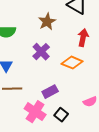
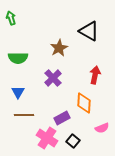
red arrow: (83, 38) -> (95, 75), moved
orange diamond: (72, 63) -> (84, 103), moved, turned 70

